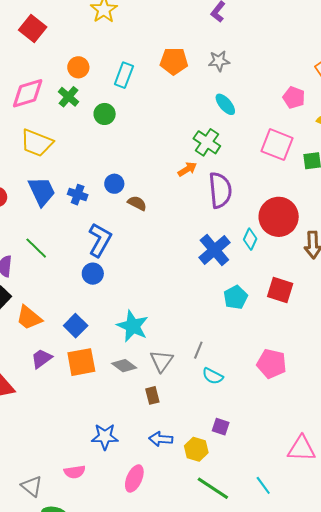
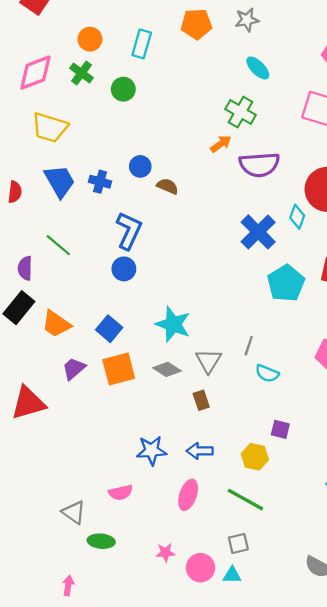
purple semicircle: (220, 190) -> (259, 165), turned 96
cyan pentagon: (236, 297) -> (286, 283), size x1.4
blue arrow: (161, 439) -> (200, 451), moved
green line: (213, 488) -> (245, 500), moved

